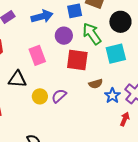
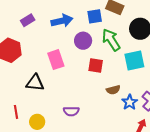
red square: (77, 60) -> (96, 66), size x0.7
yellow circle: (40, 96) -> (37, 122), moved
purple semicircle: (59, 96) -> (71, 111), moved, turned -140

